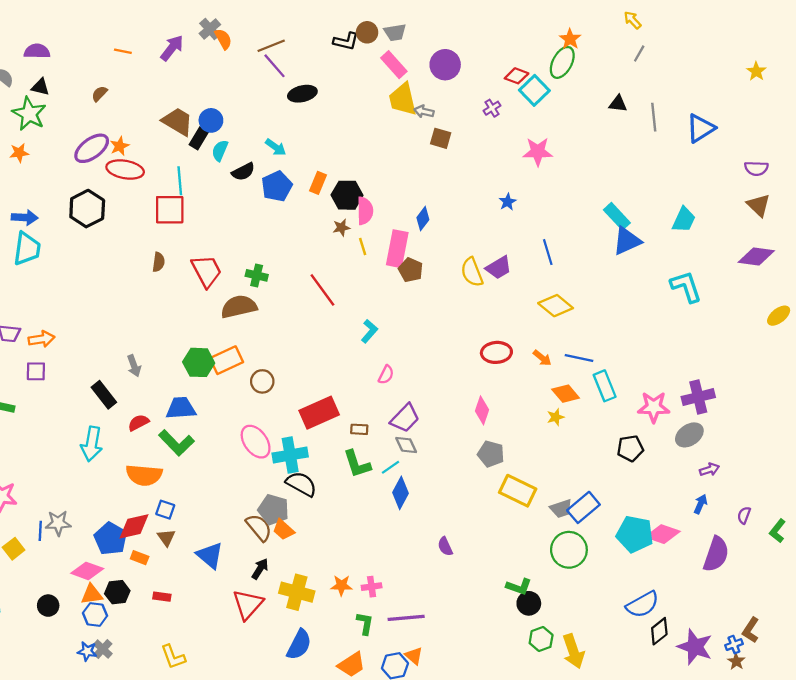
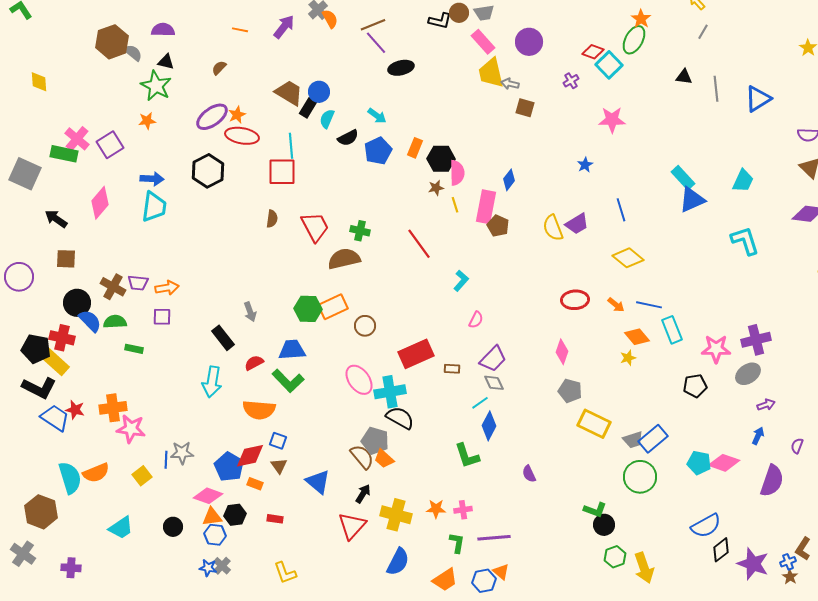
green L-shape: (357, 464) -> (467, 456), moved
cyan pentagon: (635, 534) -> (699, 463), size x0.7

